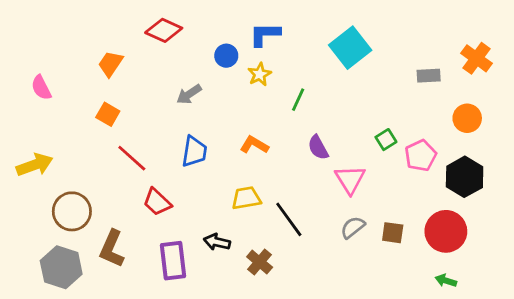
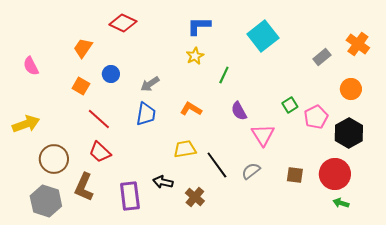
blue circle: (226, 56) -> (111, 74), moved
gray rectangle: (429, 76) -> (322, 57), turned -36
gray arrow: (189, 94) -> (150, 84), moved
red trapezoid: (157, 202) -> (100, 152), moved
gray semicircle: (353, 227) -> (251, 171), moved
green arrow: (446, 281) -> (341, 203), moved

